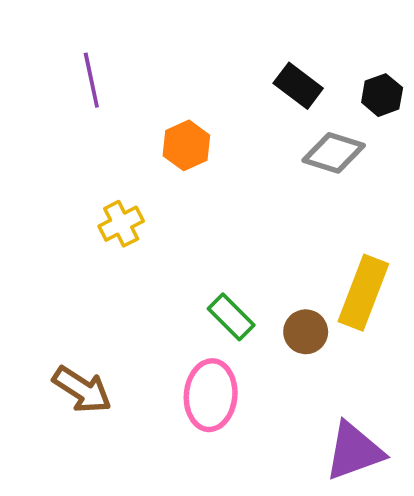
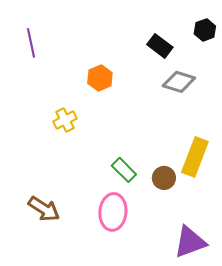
purple line: (91, 80) -> (31, 43), moved
black hexagon: (382, 95) -> (205, 30), moved

